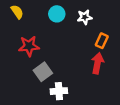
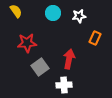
red arrow: (97, 63) -> (69, 59), moved
white cross: (59, 91) -> (64, 85), moved

